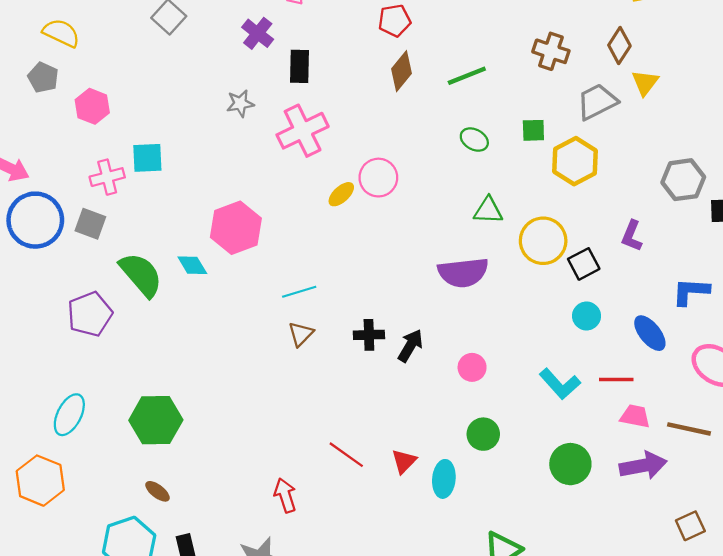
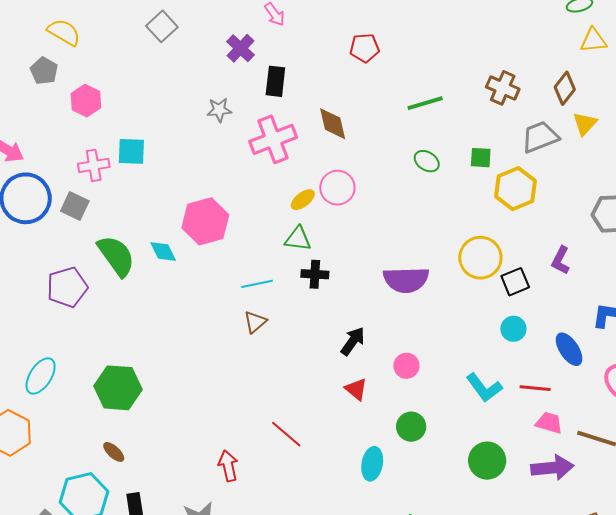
brown diamond: (402, 71) -> (333, 124), moved, turned -57
green triangle: (488, 210) -> (298, 239), moved
black cross: (369, 335) -> (315, 274), moved
red triangle: (404, 461) -> (356, 389), moved, turned -40

